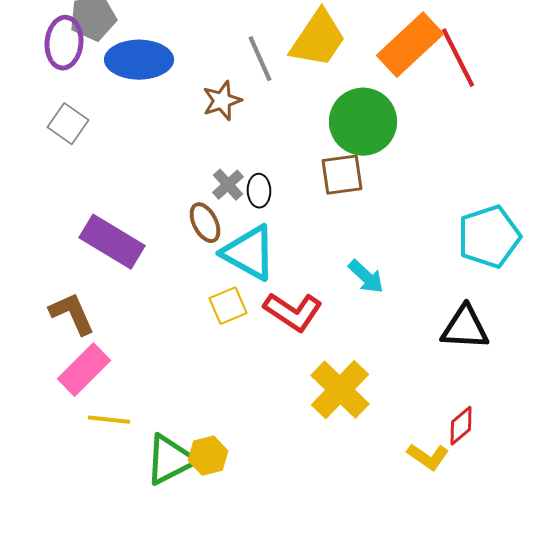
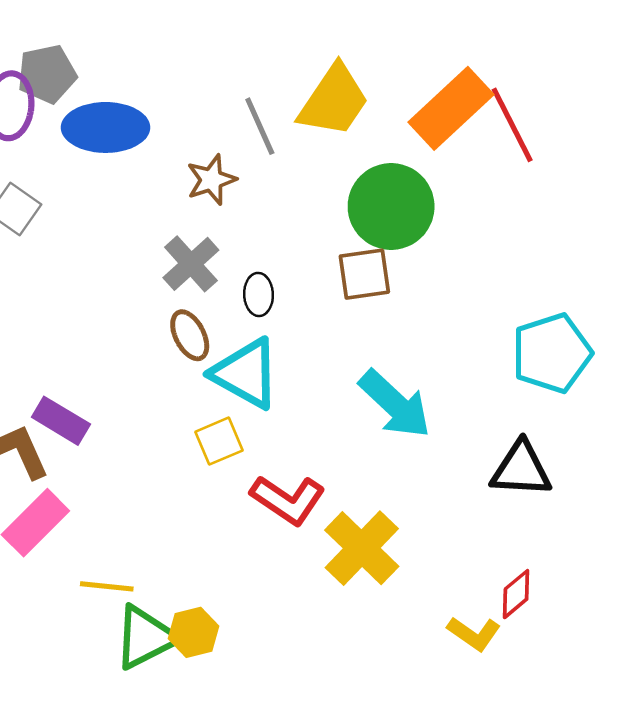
gray cross: (228, 185) -> (191, 264), moved, size x1.4
purple rectangle: (112, 242) -> (61, 421), moved, size x0.7
cyan arrow: (366, 277) -> (395, 404), size x1.6
red L-shape: (293, 312) -> (288, 500), moved
yellow line: (109, 420) -> (107, 586), moved

